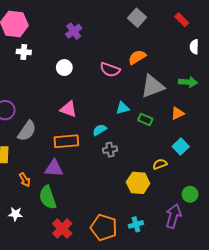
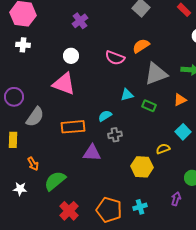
white cross: (24, 52) -> (23, 45), moved
pink triangle: (68, 109) -> (64, 84), moved, size x1.4
purple triangle: (54, 168) -> (92, 153), moved
green semicircle: (48, 197) -> (55, 181), turned 70
white star: (15, 214) -> (20, 189), moved
purple arrow: (173, 216) -> (176, 199), size x0.6

